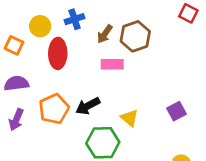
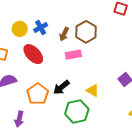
yellow circle: (40, 26) -> (20, 29), moved
red ellipse: (58, 53) -> (33, 54), turned -35
purple arrow: (16, 120) -> (19, 119), moved

